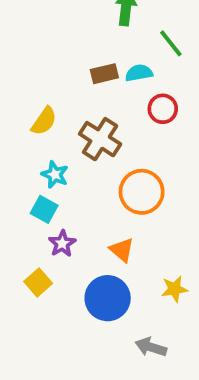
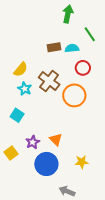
cyan star: (55, 175) -> (25, 89), moved
orange circle: (142, 192) -> (74, 95), moved
purple star: (62, 244) -> (33, 142), moved

